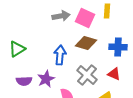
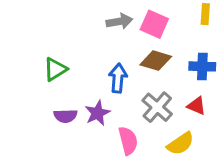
yellow rectangle: (107, 11) -> (205, 14), moved

